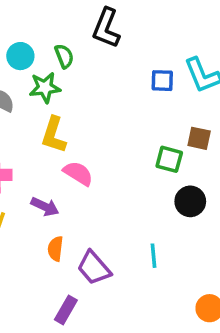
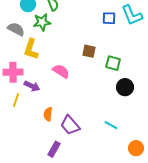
yellow L-shape: (54, 135) -> (31, 49), moved
brown square: (199, 138) -> (89, 51), moved
purple arrow: (45, 207) -> (32, 86), moved
cyan line: (153, 256) -> (111, 125), moved, turned -56

